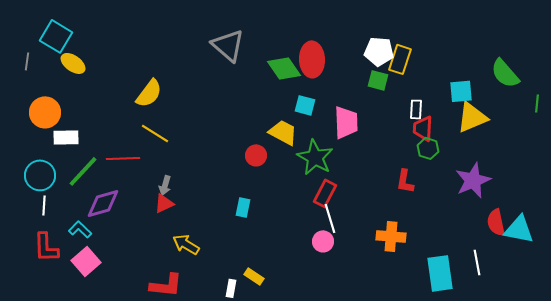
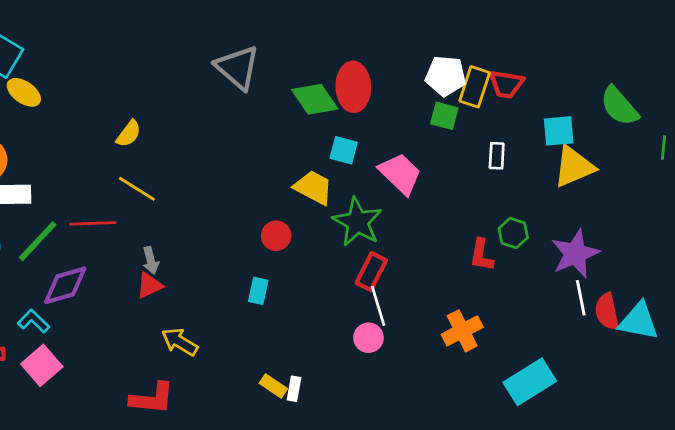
yellow semicircle: (149, 93) -> (129, 134), size x0.7
pink trapezoid: (346, 122) -> (400, 174), turned -44
red trapezoid: (423, 128) -> (506, 84), moved, turned -84
green hexagon: (428, 148) -> (513, 233), moved
red circle: (256, 155) -> (276, 236), moved
gray arrow: (165, 185) -> (151, 261), turned -30
orange cross: (391, 236) -> (462, 331), turned -32
white line: (477, 262) -> (581, 298), moved
cyan rectangle: (440, 273) -> (530, 382), turned 66
white rectangle: (231, 288) -> (294, 389), moved

